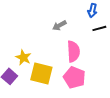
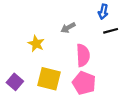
yellow star: (23, 57) -> (36, 44), moved

